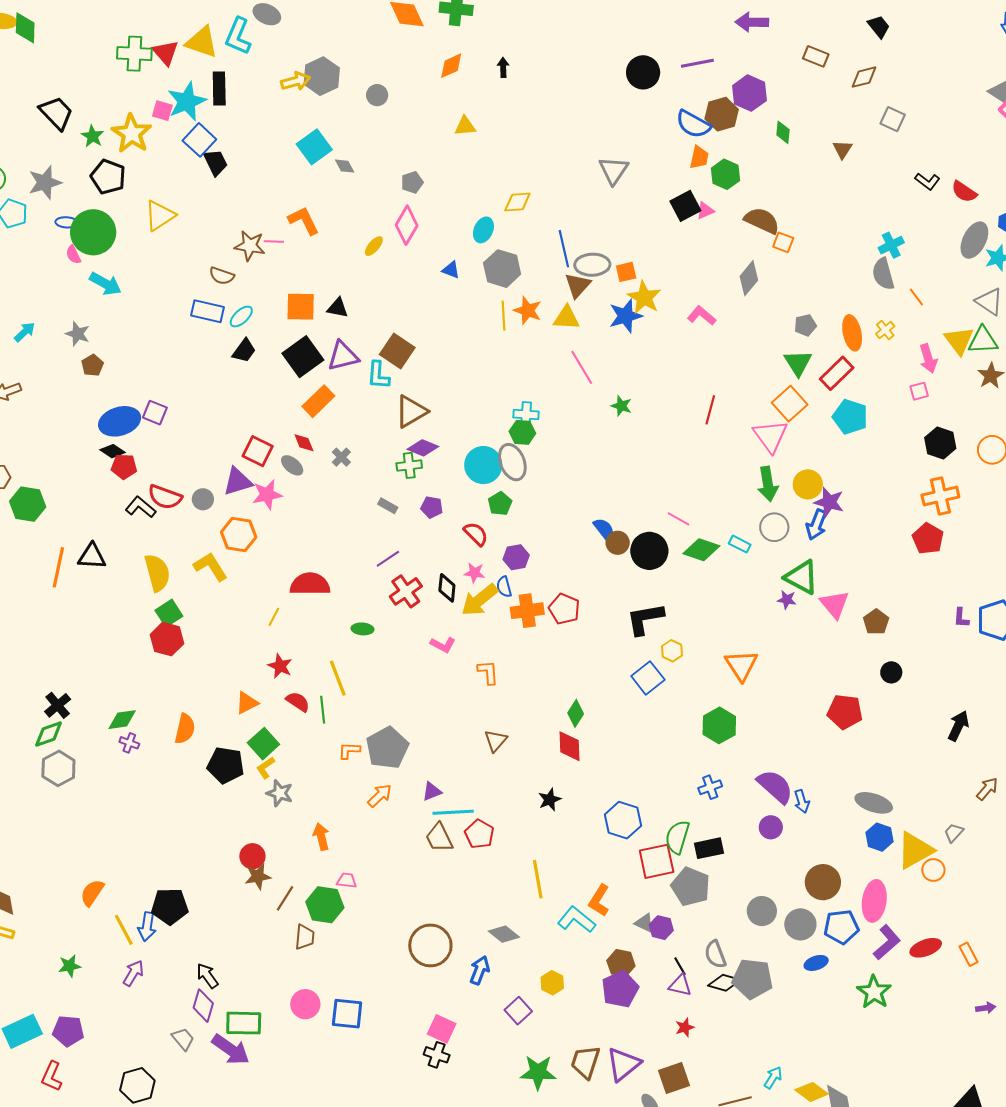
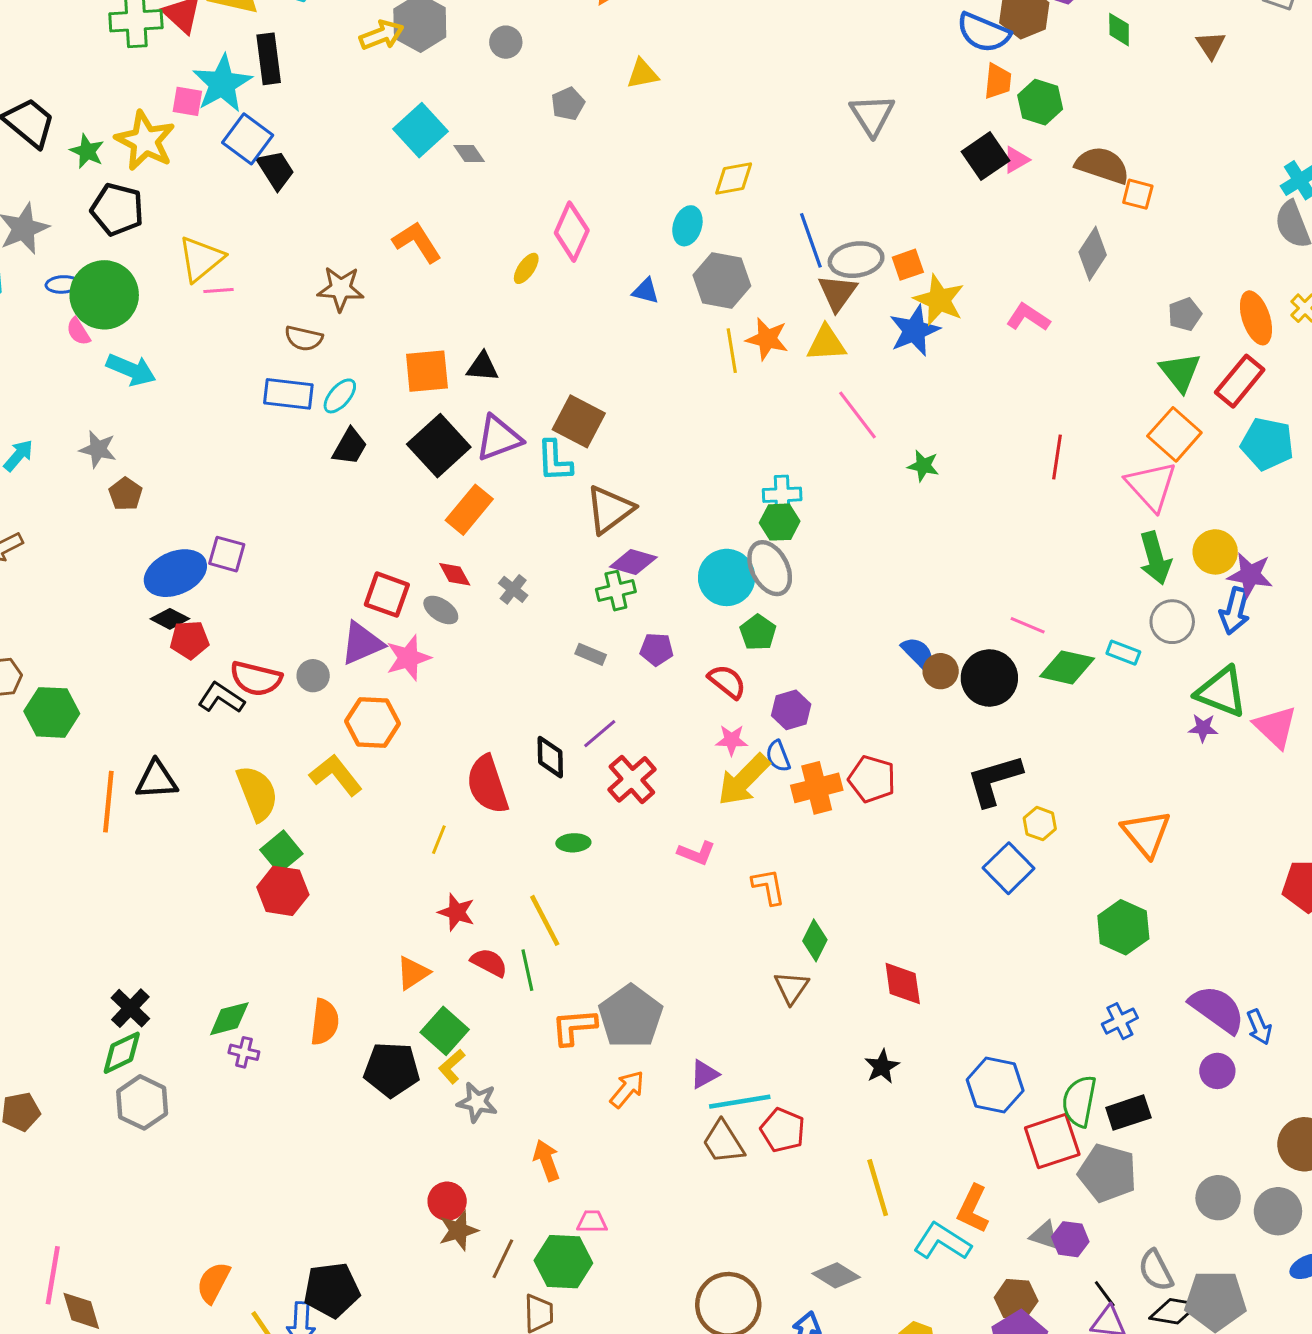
gray pentagon: (412, 182) -> (568, 104), moved
pink line: (274, 242) -> (219, 291), moved
red semicircle: (310, 584) -> (487, 785), turned -102
black diamond: (447, 588) -> (550, 757), moved
green diamond: (576, 713) -> (815, 940), moved
orange L-shape: (349, 751) -> (574, 1027), size x1.4

